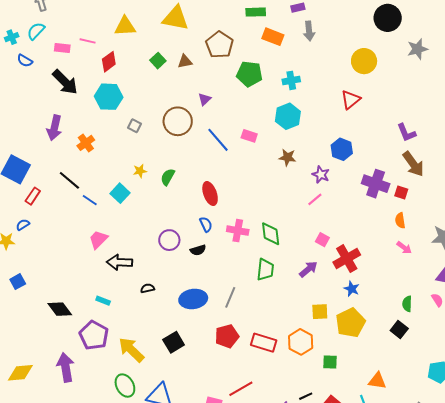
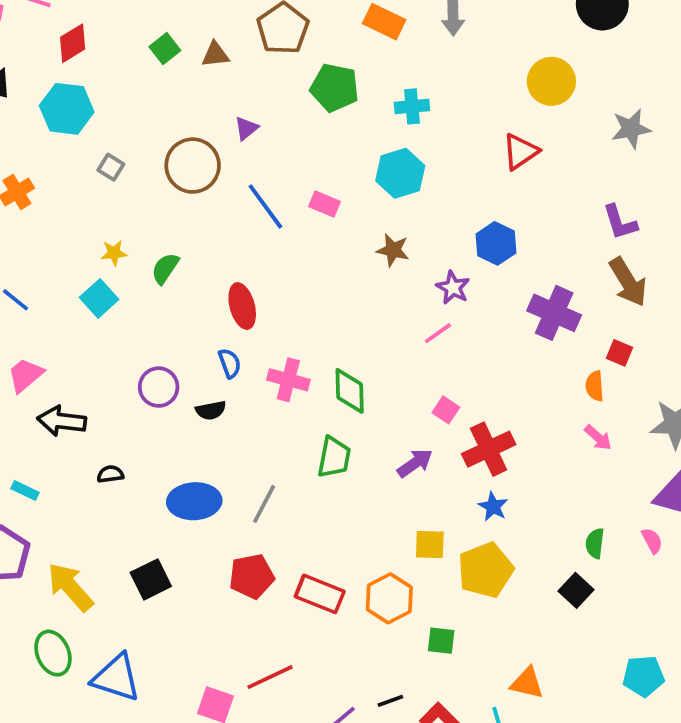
gray star: (417, 49) -> (631, 129), moved
cyan square: (120, 193) -> (99, 298), moved
red square: (401, 193) -> (619, 353), moved

